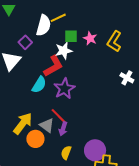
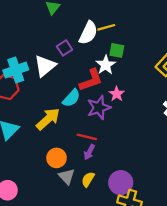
pink star: (90, 38) -> (117, 94), moved
white star: (64, 51) -> (106, 65), turned -30
red line: (58, 116) -> (87, 137), turned -42
yellow arrow: (23, 123) -> (48, 119), moved
gray triangle: (47, 125) -> (67, 176), moved

